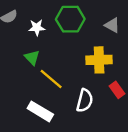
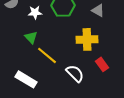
white semicircle: (85, 101) -> (75, 73), turned -60
white rectangle: (40, 111) -> (26, 79), moved

